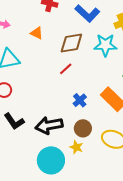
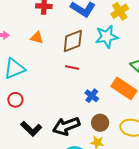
red line: (66, 69) -> (72, 67), turned 64

